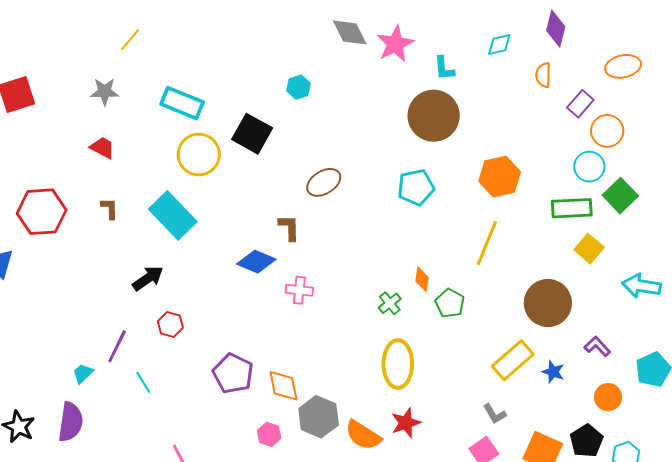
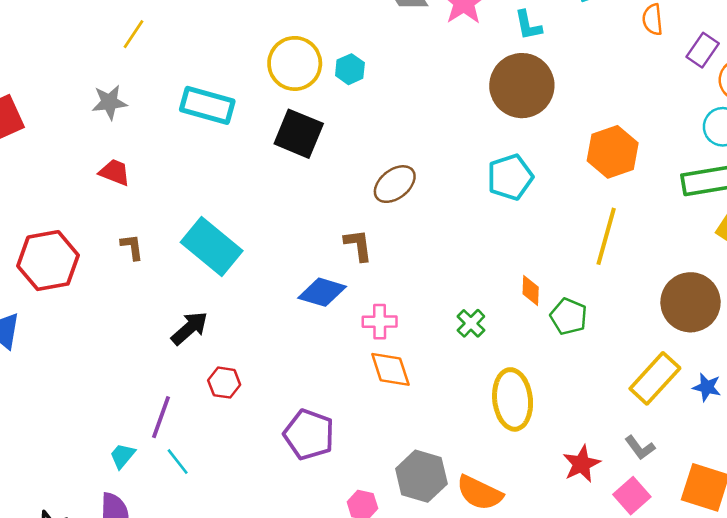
yellow circle: (199, 154) -> (295, 63), moved
green cross: (390, 303) -> (471, 323), moved
cyan line: (143, 382) -> (178, 462), moved
orange diamond: (283, 386) -> (390, 369), moved
red star: (406, 423) -> (582, 464), moved

